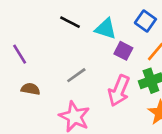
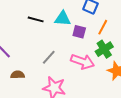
pink arrow: (119, 91) -> (82, 62), turned -80

